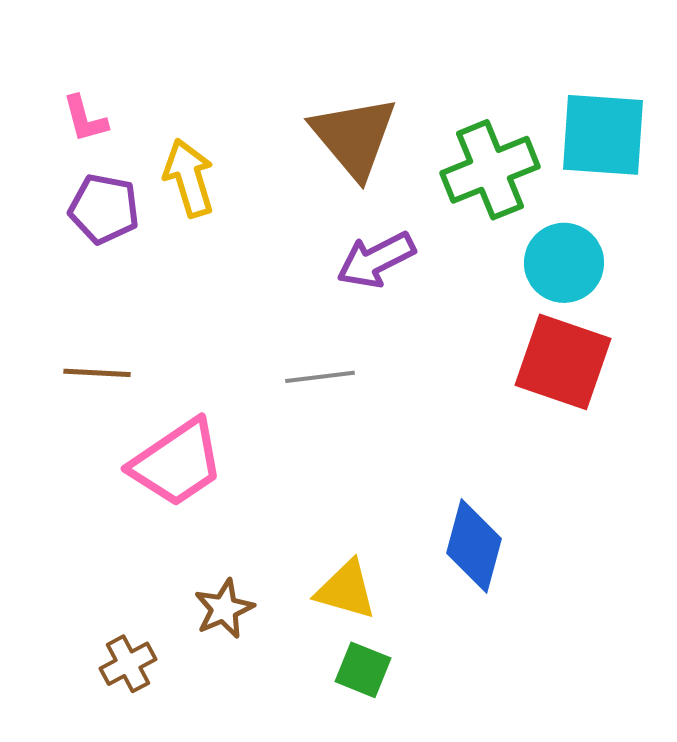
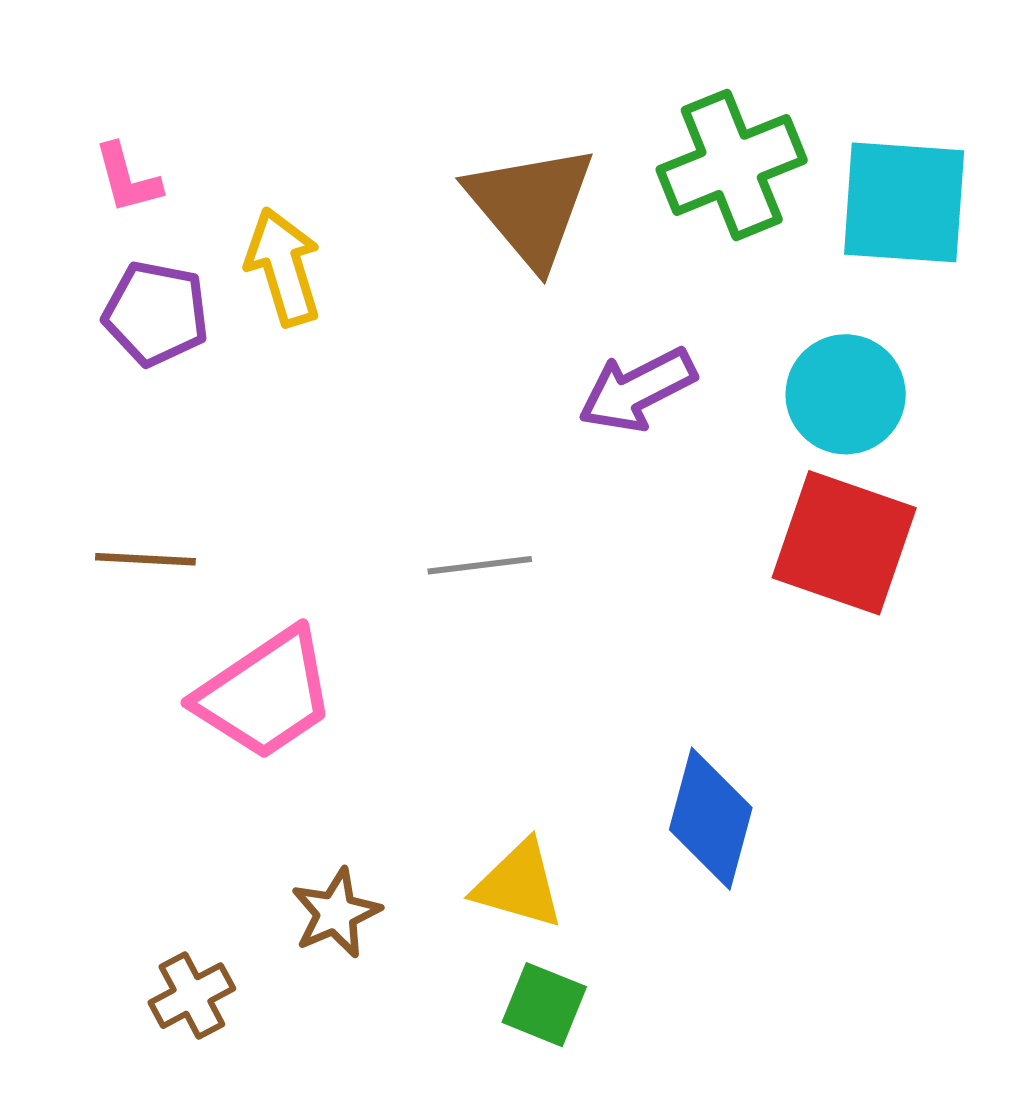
green cross: (490, 170) -> (732, 165), moved
purple arrow: (376, 260) -> (637, 390), moved

